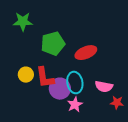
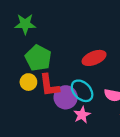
green pentagon: (53, 44) -> (38, 58), moved, turned -30
cyan ellipse: (75, 83) -> (82, 91), turned -35

